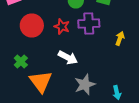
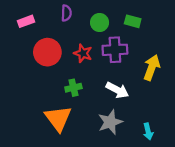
yellow arrow: (120, 38) -> (152, 68), size x1.5
white arrow: (68, 58) -> (117, 90), moved
green cross: (21, 62) -> (73, 88), moved, turned 32

